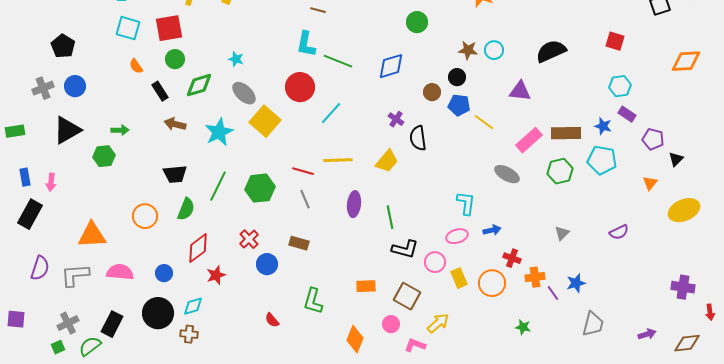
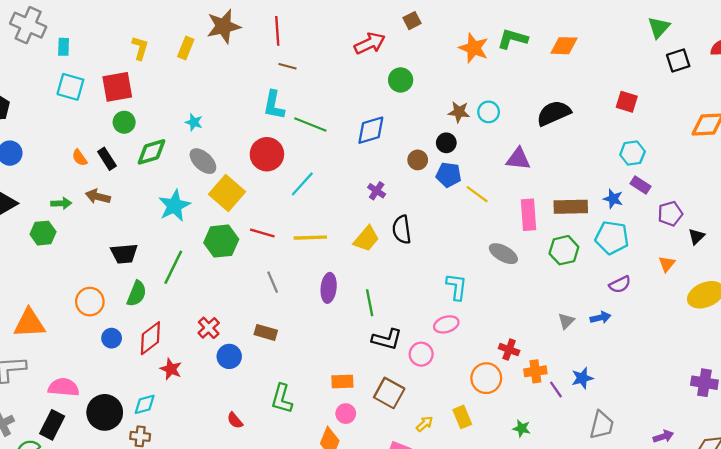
orange semicircle: (136, 66) -> (80, 158), moved
brown arrow: (175, 124) -> (98, 196), moved
black semicircle: (418, 138) -> (402, 230), moved
purple pentagon: (653, 139) -> (670, 214), turned -30
pink rectangle: (529, 140) -> (529, 215), turned -52
red line: (303, 171) -> (262, 233), moved
green hexagon: (260, 188) -> (221, 241), moved
blue arrow: (492, 230) -> (600, 318), moved
purple semicircle: (619, 232) -> (620, 284), moved
pink semicircle: (120, 272) -> (64, 387), moved
blue circle: (164, 273) -> (112, 338), moved
red star: (216, 275) -> (171, 369), turned -30
yellow rectangle: (459, 278) -> (462, 417), moved
yellow arrow: (438, 323) -> (425, 424), size x0.7
pink circle: (391, 324) -> (346, 414), moved

